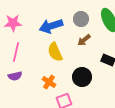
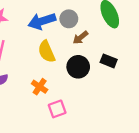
gray circle: (81, 19) -> (69, 19), moved
black circle: (82, 77) -> (78, 67), moved

